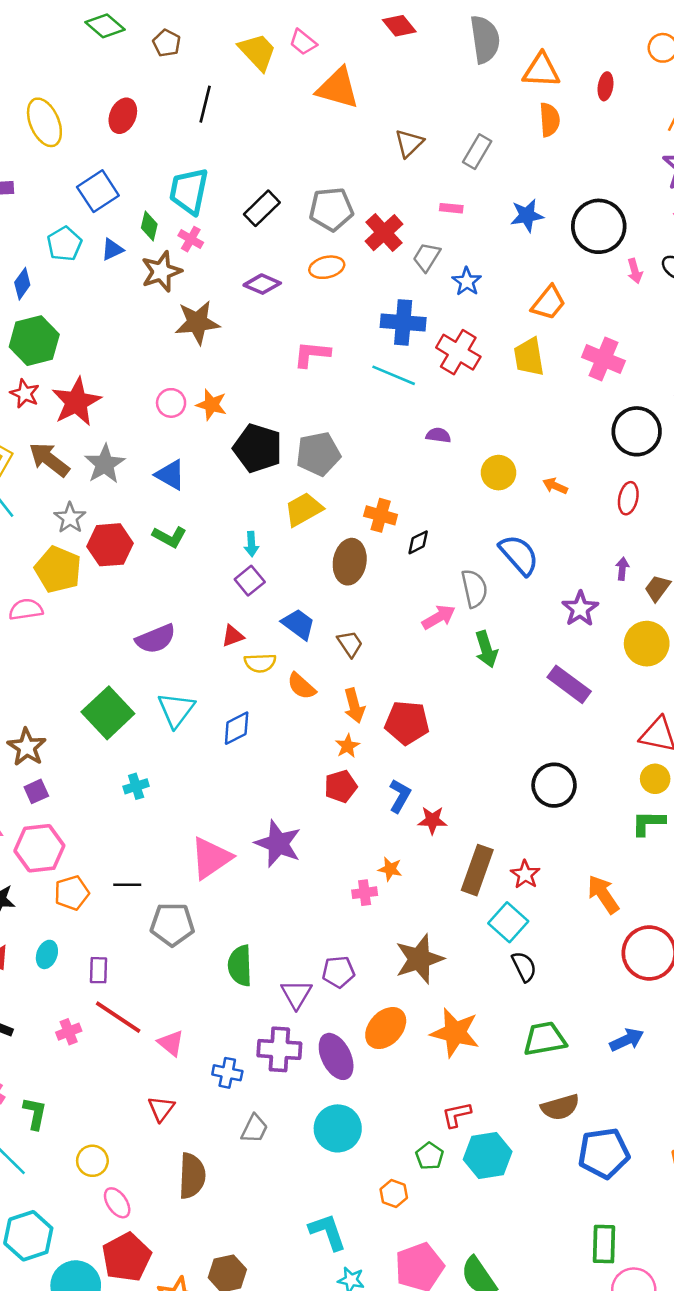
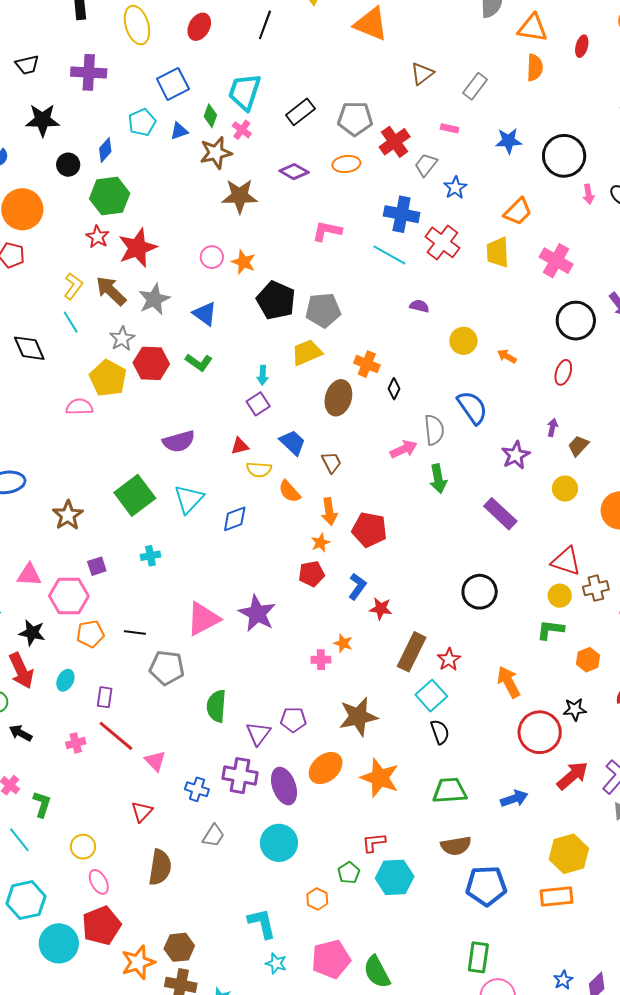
black diamond: (418, 542) -> (394, 389), turned -45
yellow circle: (647, 644) -> (565, 488), size x0.7
purple square: (36, 791) -> (97, 566), moved

